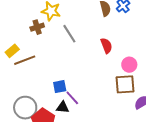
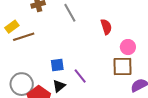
purple line: (72, 98) -> (80, 76), moved
black triangle: (63, 107) -> (59, 86), turned -48

